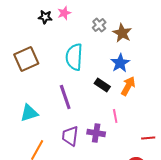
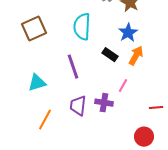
pink line: (115, 116) -> (123, 86), turned 40

